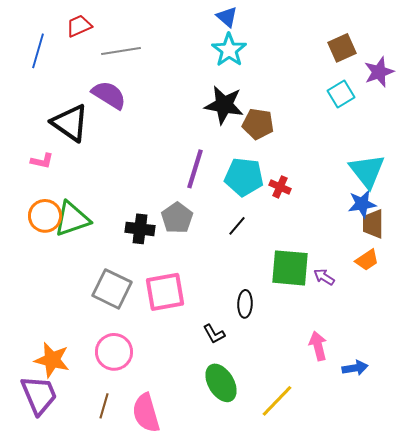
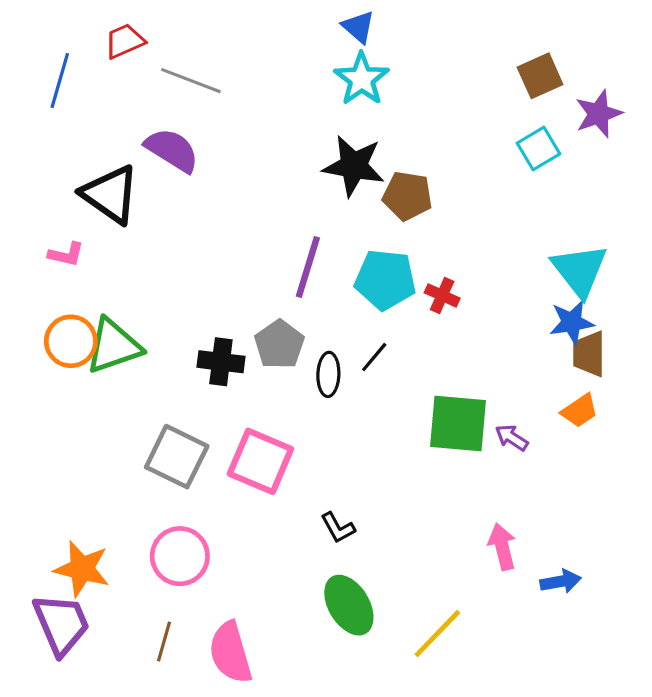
gray line: (121, 51) -> (191, 81), turned 30
pink square: (165, 292) -> (260, 461), turned 33
black ellipse: (245, 304) -> (328, 374), moved

